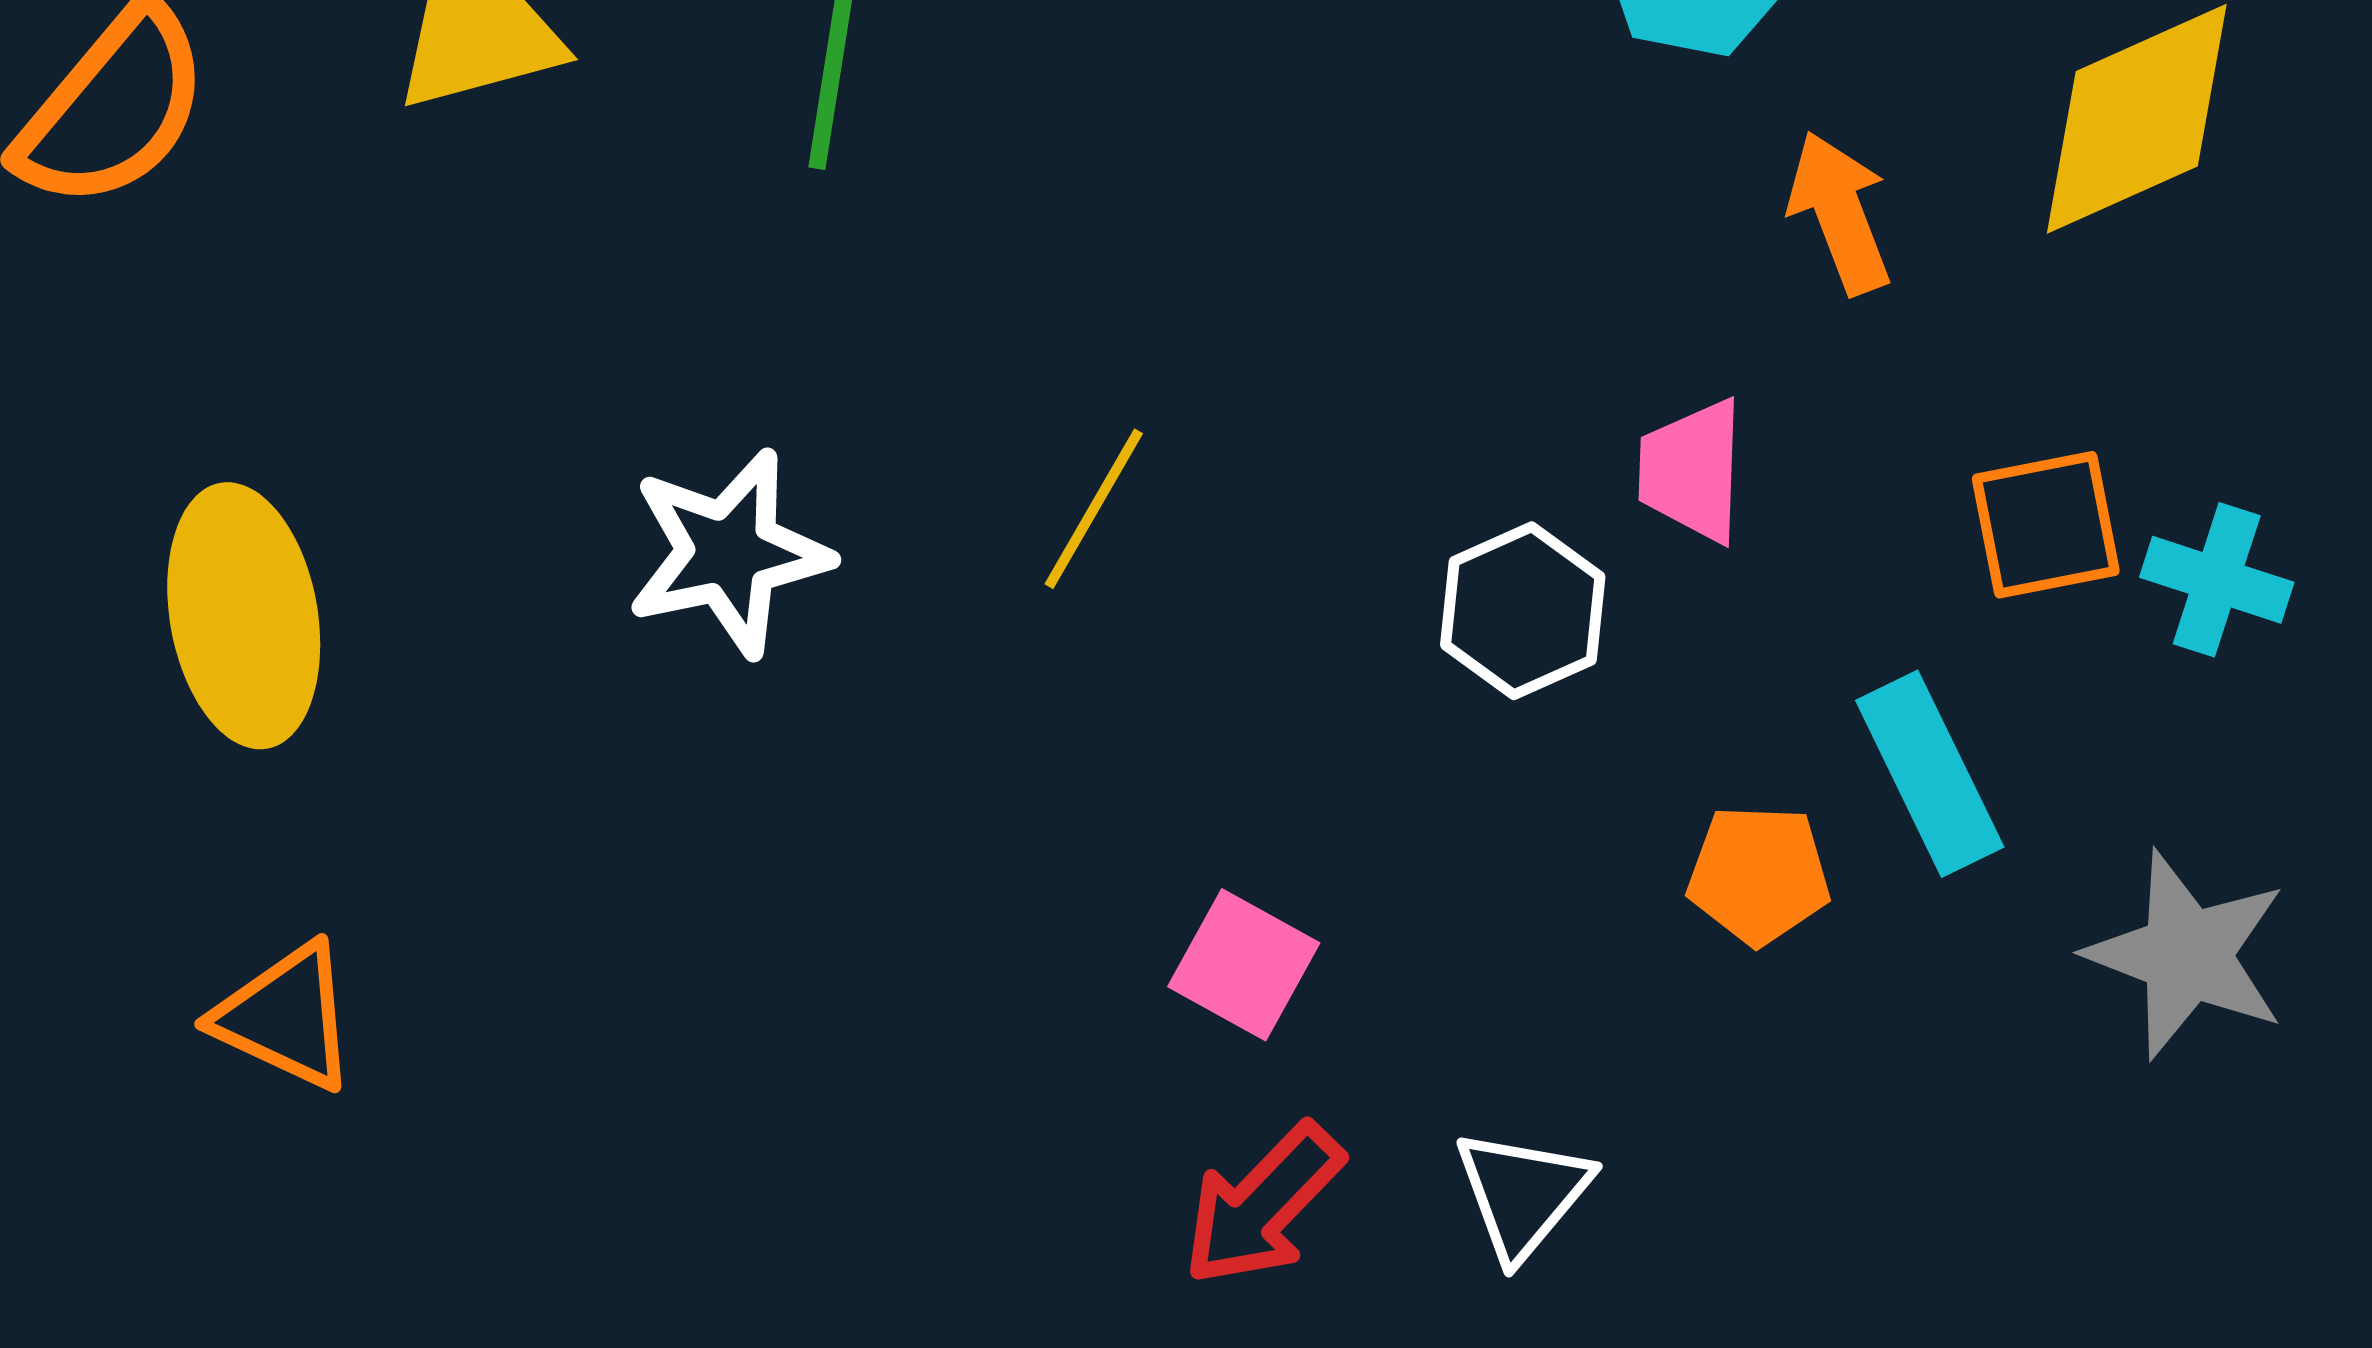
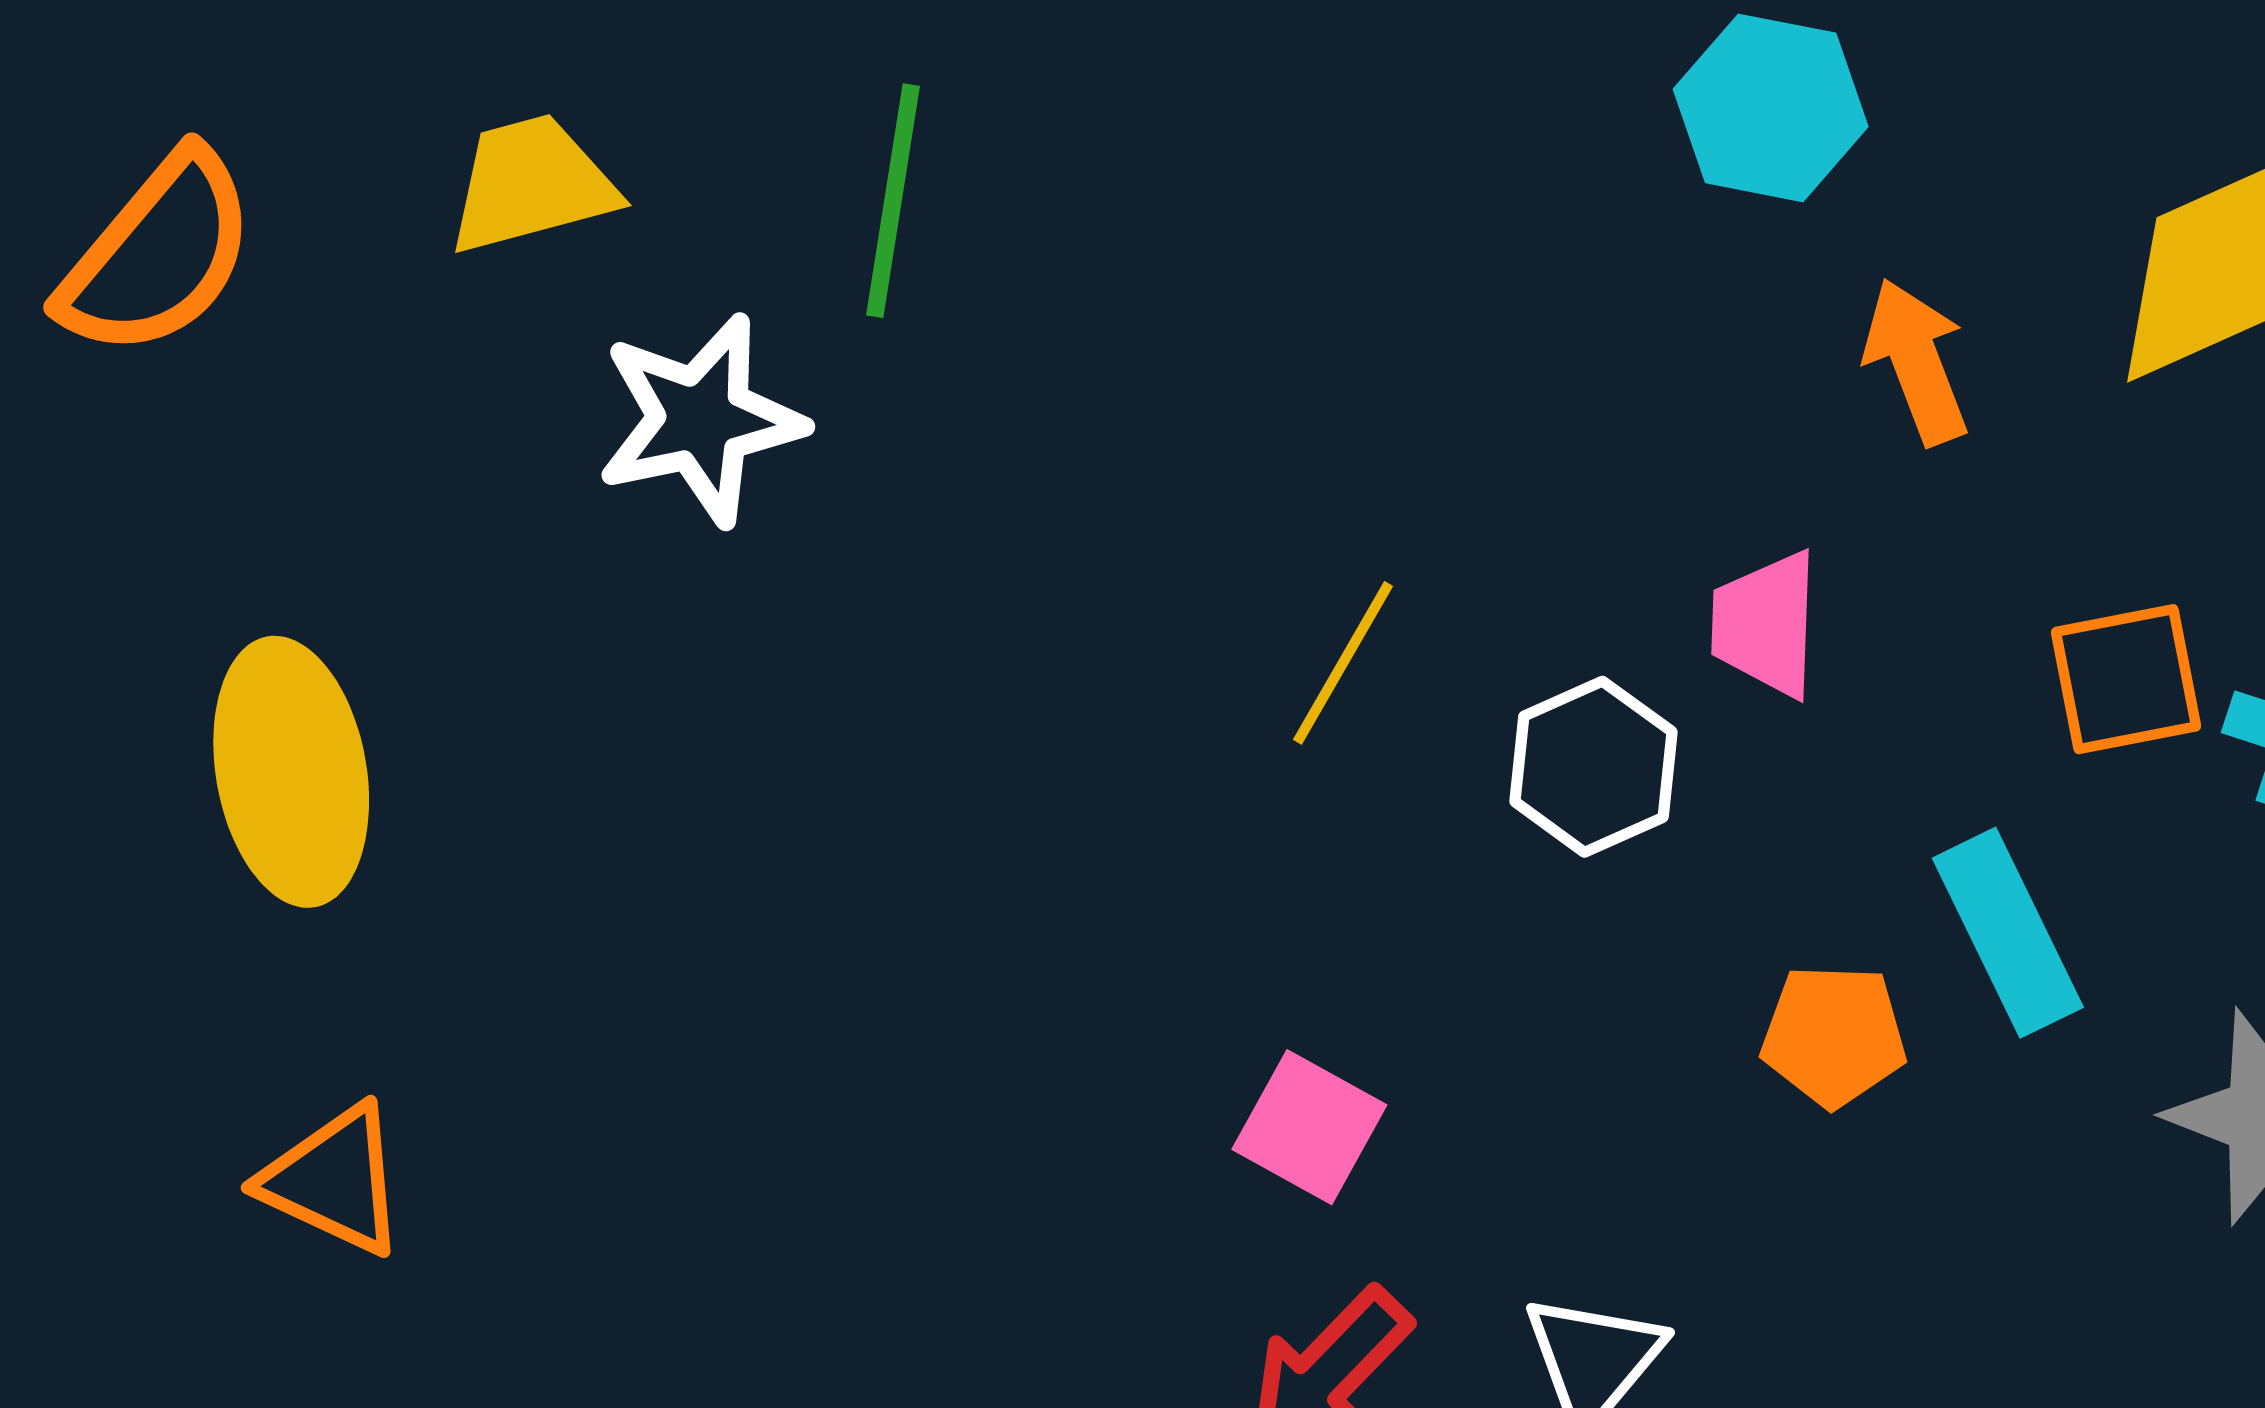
yellow line: (1094, 509) -> (1343, 663), moved
white star: (729, 553) -> (701, 419), moved

